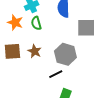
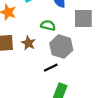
green semicircle: (36, 23) -> (48, 25), moved, turned 120

